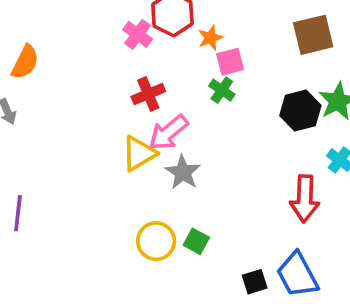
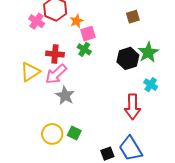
brown square: (313, 35) -> (133, 17), size x0.6
red cross: (148, 94) -> (55, 54), moved, turned 30
yellow triangle: (139, 153) -> (30, 72), moved

